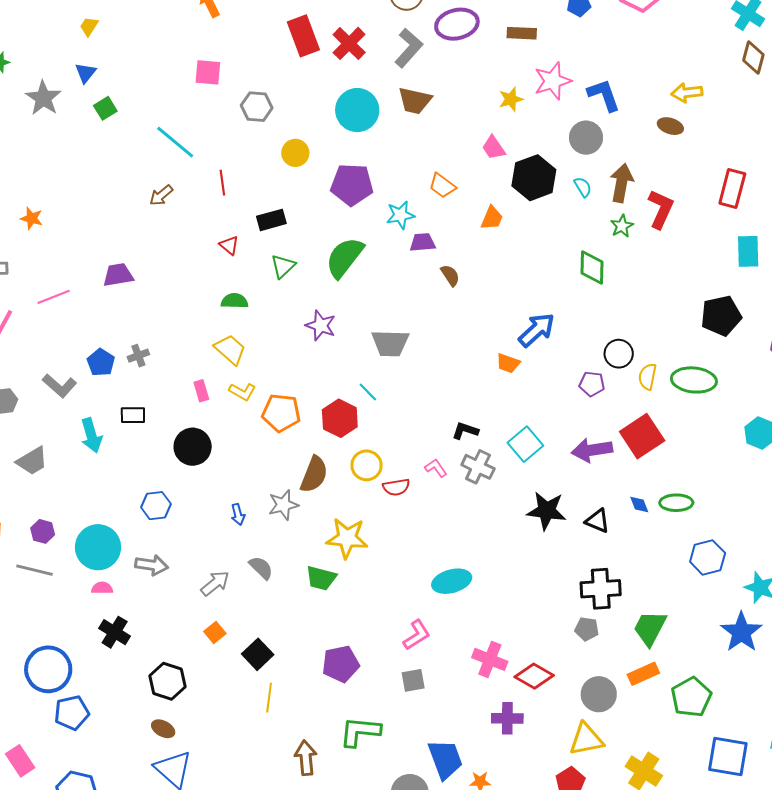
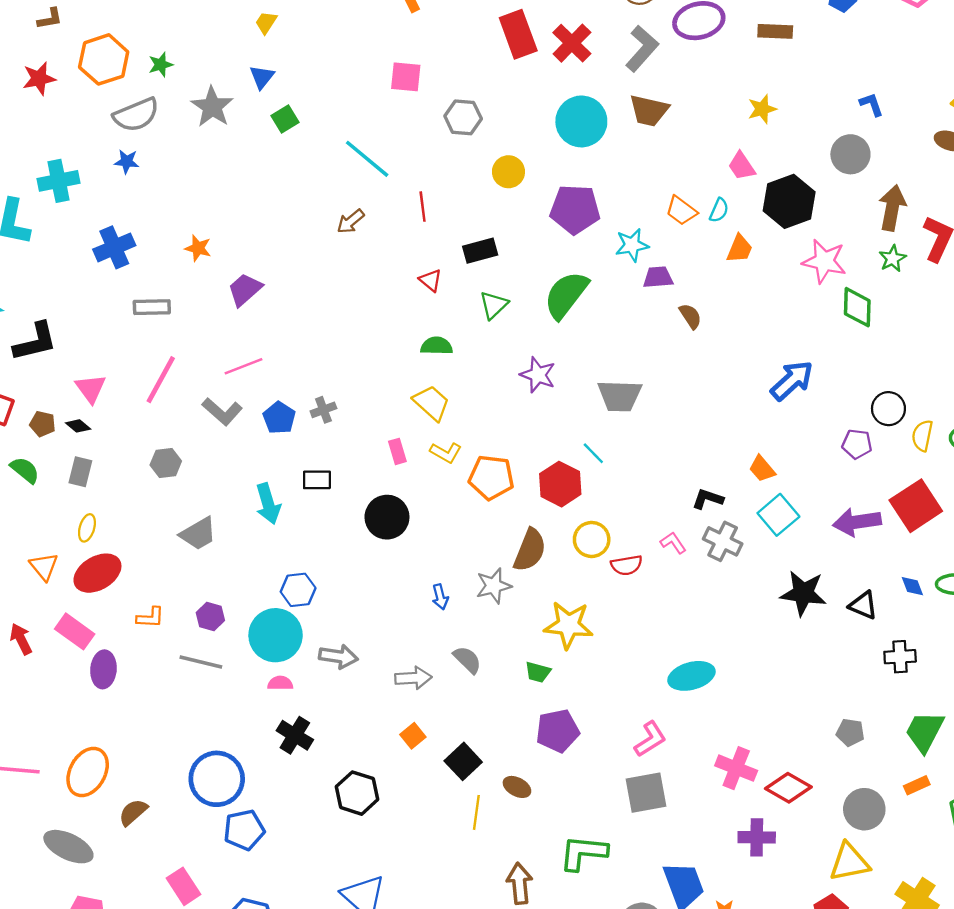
pink star: (553, 81) -> (824, 261), moved, turned 30
blue L-shape: (604, 95) -> (871, 104), size x0.6
cyan semicircle: (583, 187) -> (719, 210), moved, turned 55
purple trapezoid: (118, 275) -> (245, 290), moved, turned -32
pink line: (54, 297) -> (244, 366), moved
orange trapezoid: (508, 363) -> (762, 469), moved, turned 30
gray L-shape: (59, 386) -> (222, 412), moved
blue hexagon: (156, 506) -> (298, 590), moved
green trapezoid: (321, 578) -> (538, 672), size x0.7
gray arrow: (215, 583) -> (413, 678), turned 36
black cross: (601, 589) -> (900, 657), moved, size x0.7
purple pentagon: (341, 664) -> (558, 731), moved
orange rectangle: (643, 674) -> (917, 785), size x0.7
gray square: (413, 680) -> (646, 793), size x1.5
brown ellipse: (163, 729) -> (517, 787), moved

